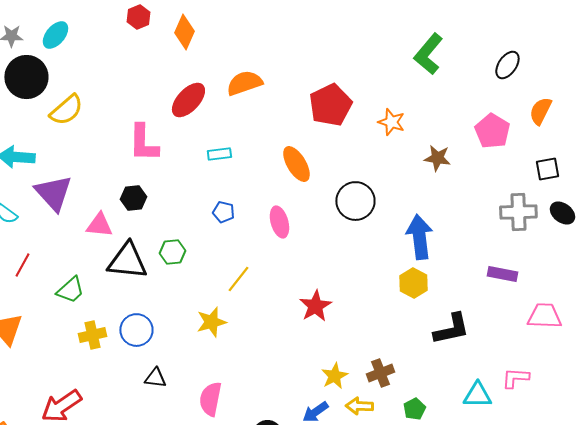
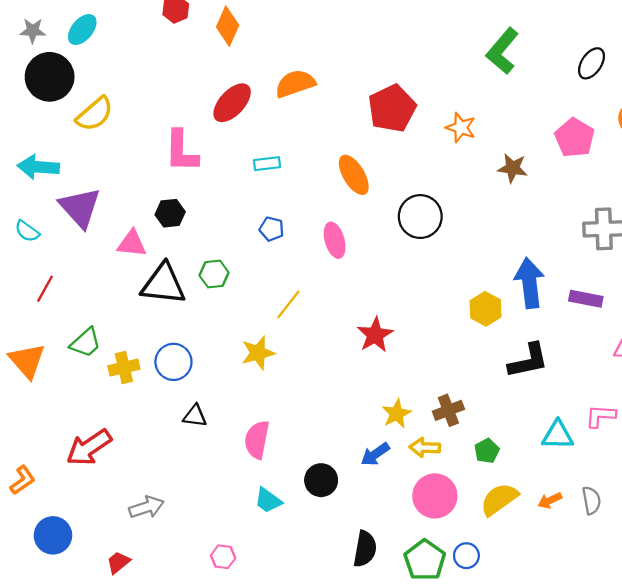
blue arrow: (419, 237) -> (530, 283), moved
green trapezoid: (70, 290) -> (86, 343), moved

